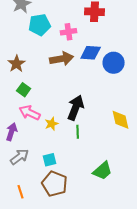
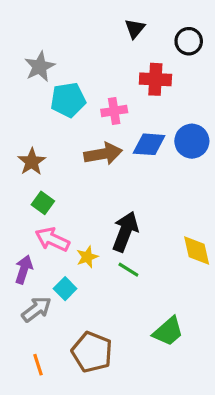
blue circle: (114, 63) -> (192, 141), moved
green line: (78, 132) -> (128, 270), turned -56
cyan square: (50, 160) -> (65, 289), moved, turned -32

